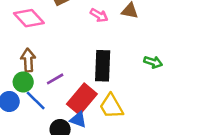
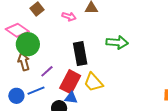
green arrow: (153, 62) -> (117, 42), size x1.5
green circle: (23, 82) -> (28, 44), moved, size x1.5
blue line: (36, 100) -> (36, 91), turned -54

